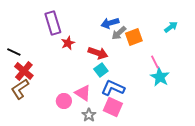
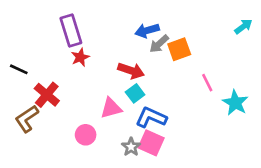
cyan arrow: (171, 27) -> (243, 27), moved
red star: (68, 43) -> (80, 57), moved
red cross: (24, 71) -> (47, 95), moved
cyan star: (160, 77) -> (235, 103), moved
pink triangle: (83, 93) -> (111, 108), moved, turned -48
gray star: (89, 115) -> (131, 147), moved

